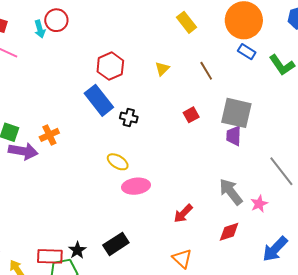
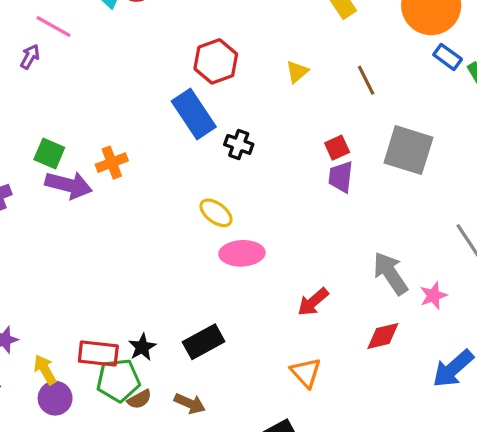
blue rectangle: (247, 52) -> (448, 57), moved
purple trapezoid: (234, 136) -> (341, 177), moved

